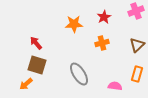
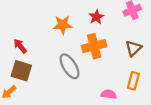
orange cross: (102, 43) -> (94, 46), size x1.5
gray ellipse: (79, 74) -> (69, 66), moved

